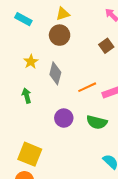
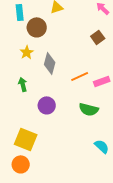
cyan rectangle: (23, 19) -> (20, 12), turned 56
brown circle: (60, 35) -> (37, 27), moved
purple circle: (64, 118) -> (47, 105), moved

